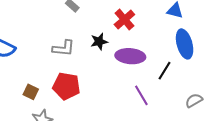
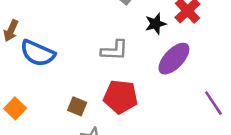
black star: (99, 42) -> (156, 24), moved
purple ellipse: (130, 56) -> (174, 59), moved, turned -48

